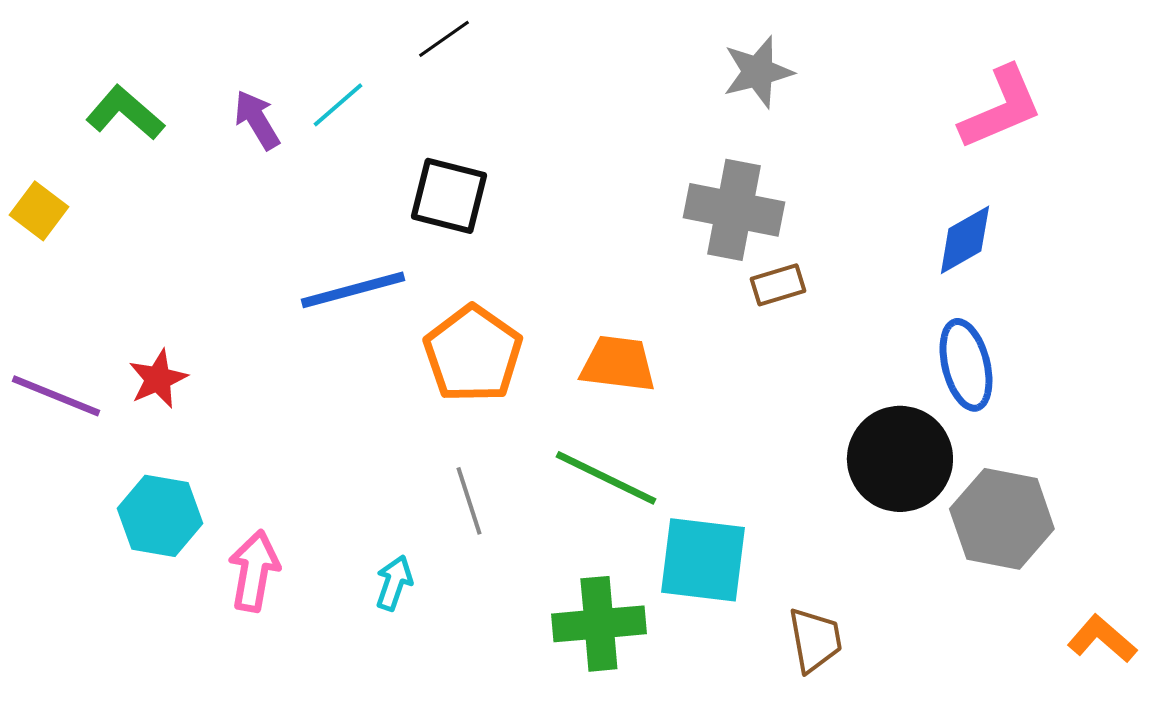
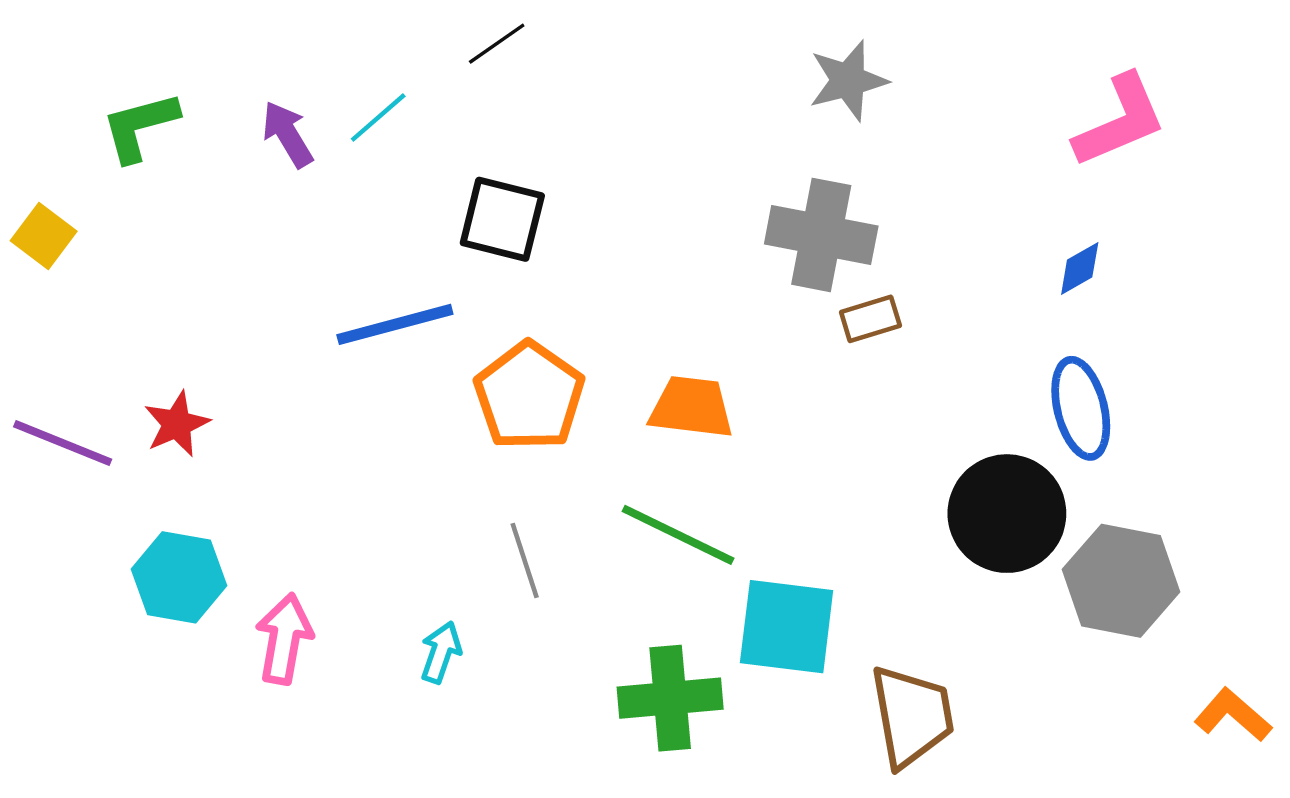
green L-shape: (125, 113) -> (140, 126), turned -56
blue diamond: (965, 240) -> (1080, 269), size x0.7
brown trapezoid: (815, 640) -> (912, 716), size x1.4

